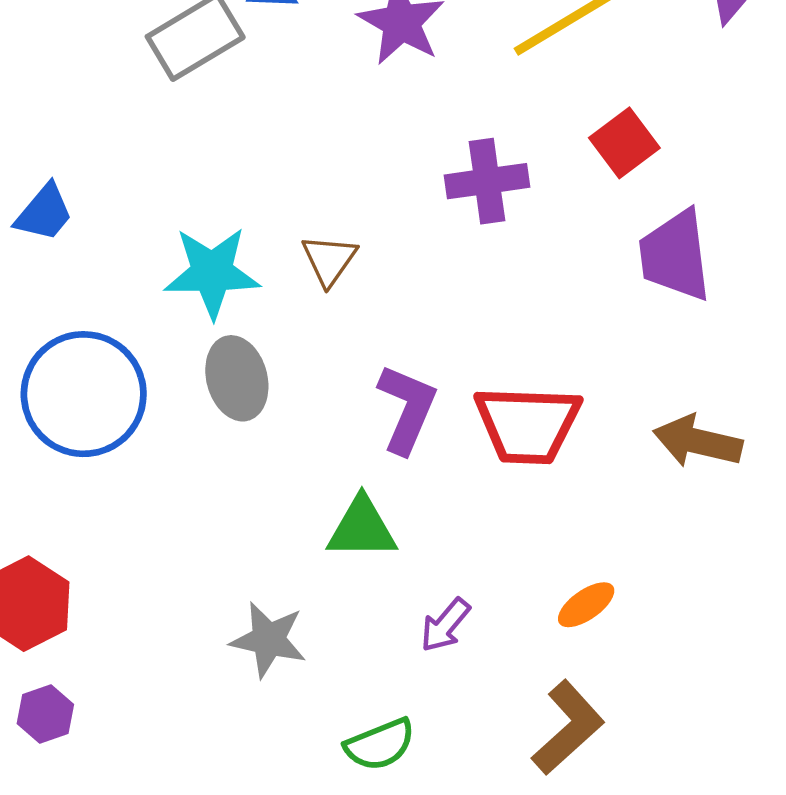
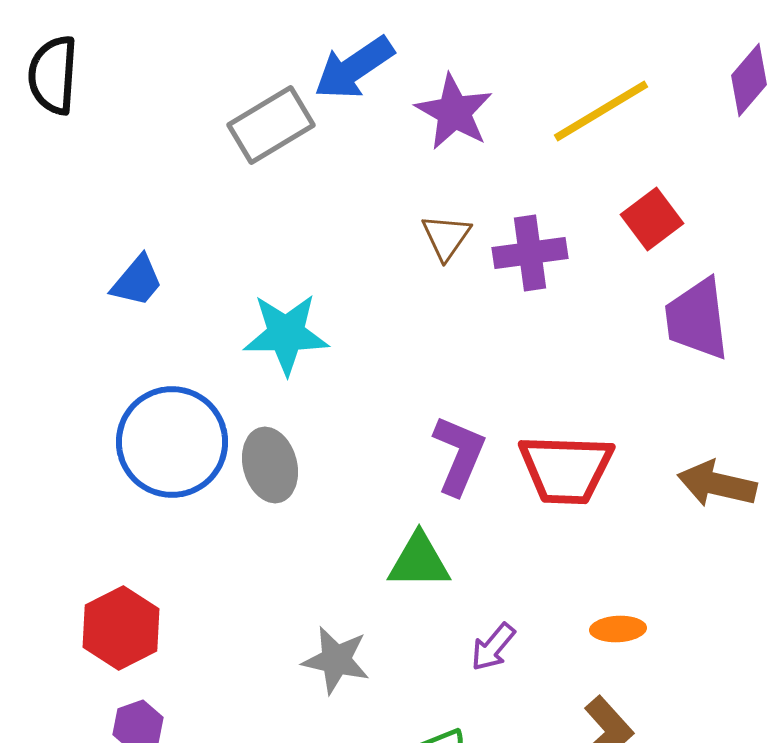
brown triangle: (329, 260) -> (446, 237), moved
gray ellipse: (237, 378) -> (270, 465), moved
orange ellipse: (586, 605) -> (618, 629), turned 32

